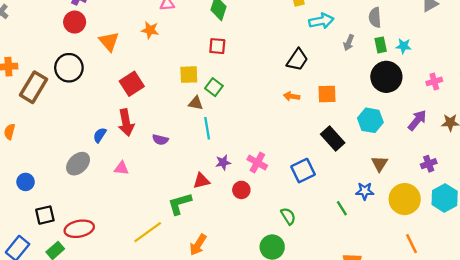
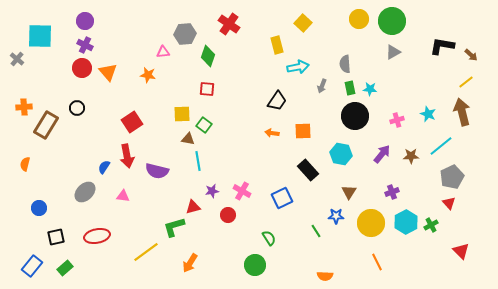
orange triangle: (109, 41) -> (108, 72), moved
black circle: (69, 68) -> (77, 108), size x0.6
purple semicircle: (160, 140) -> (157, 171), size x1.6
red ellipse: (79, 229) -> (97, 236), moved

